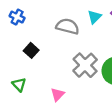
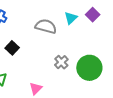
gray cross: (85, 65) -> (61, 62), size x0.6

